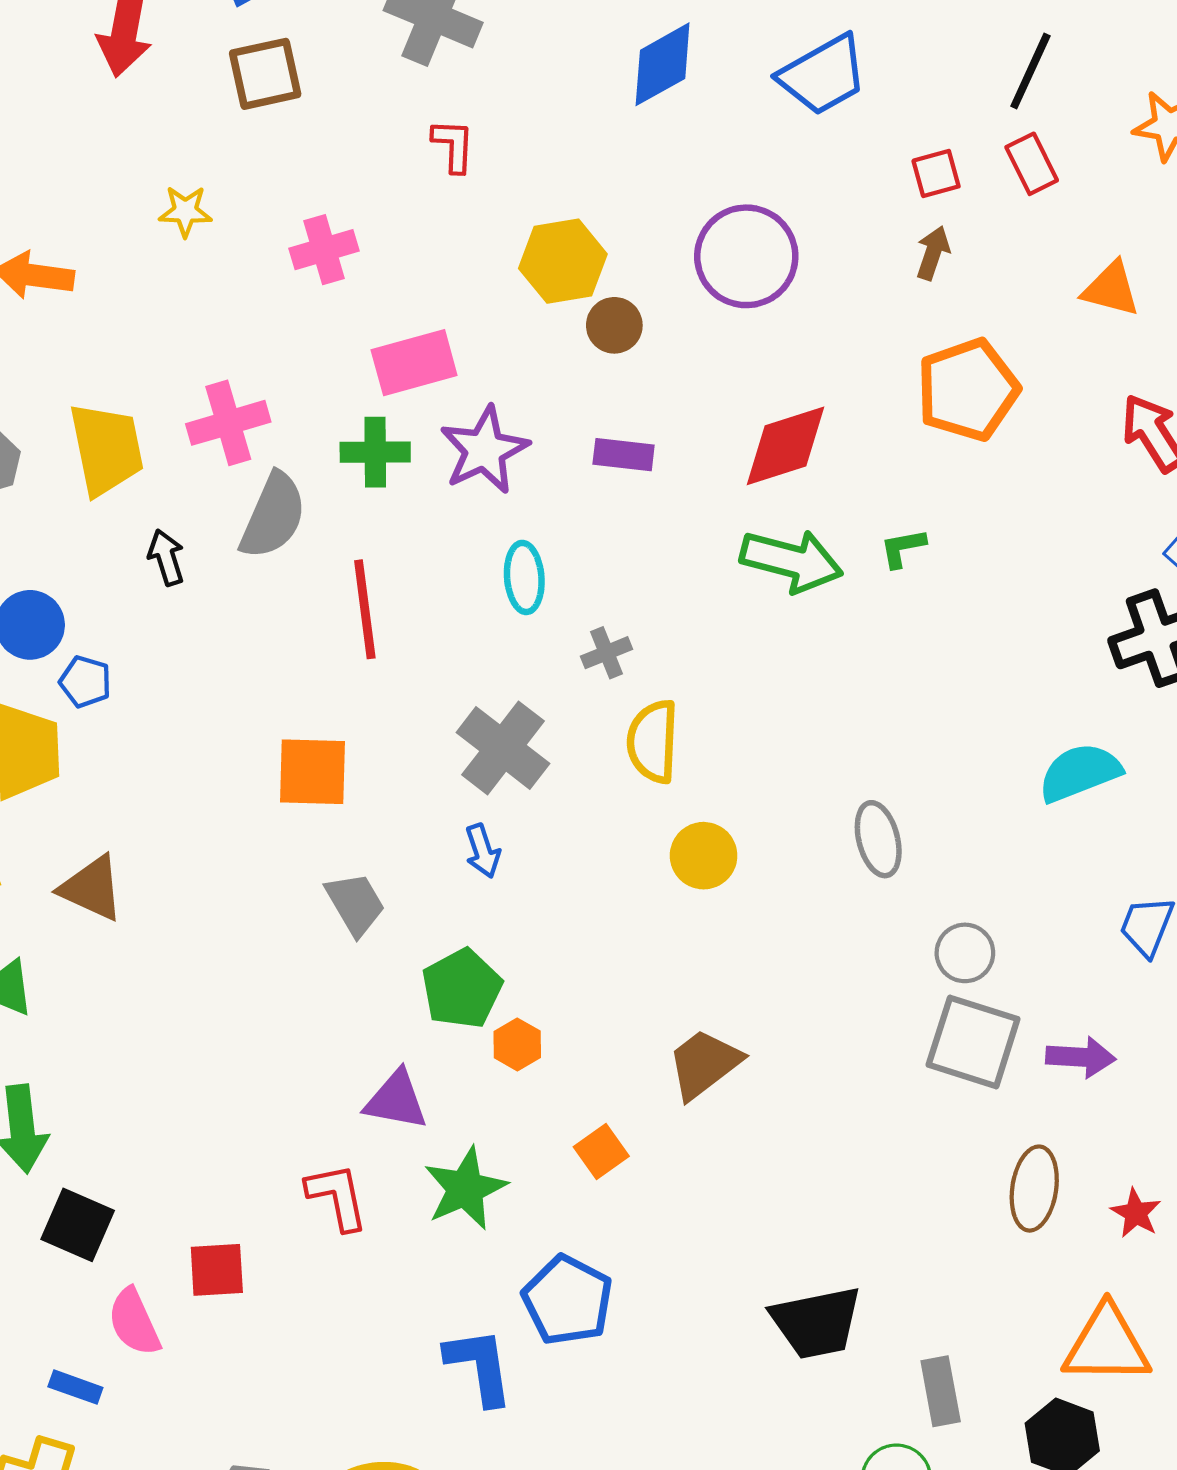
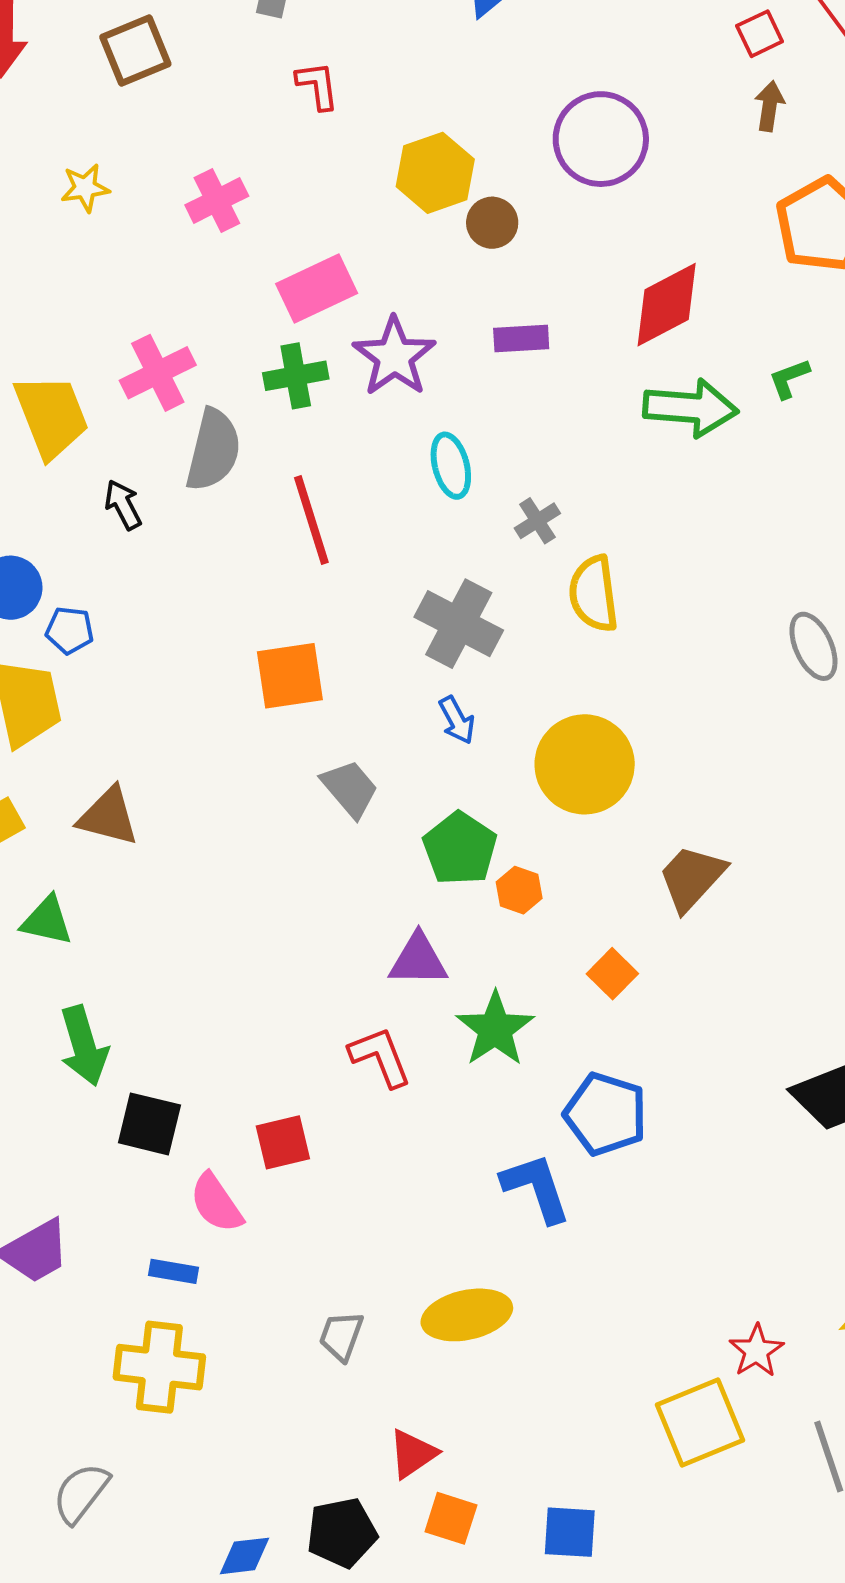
yellow circle: (704, 856) -> (585, 764), moved, size x1.6

